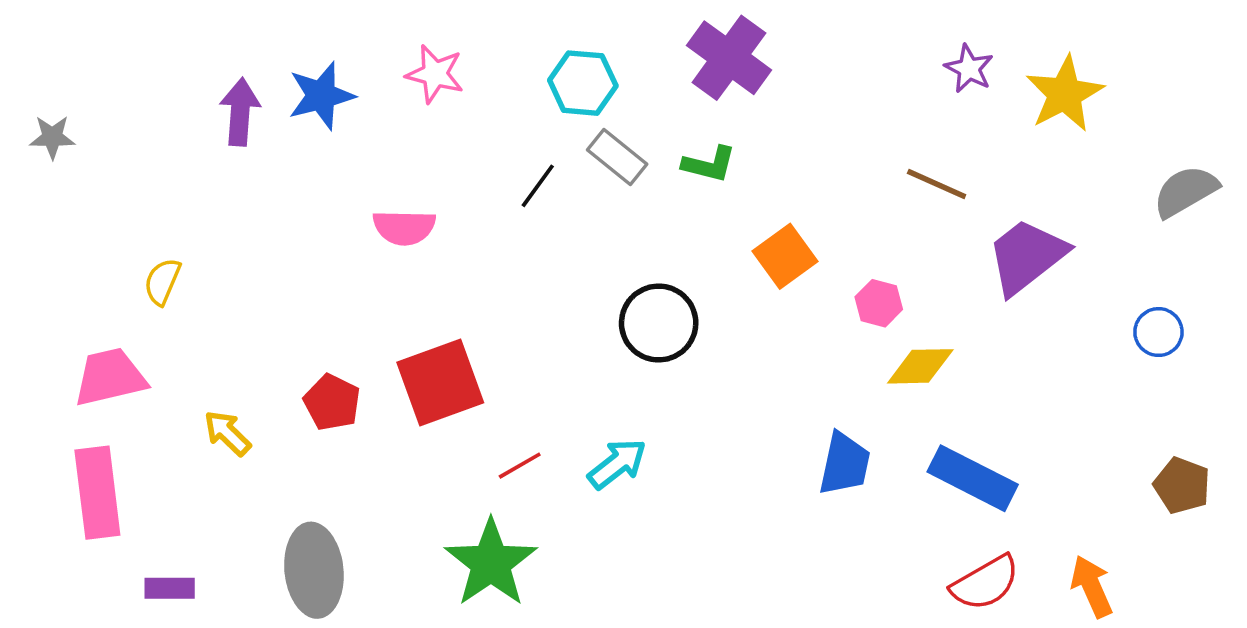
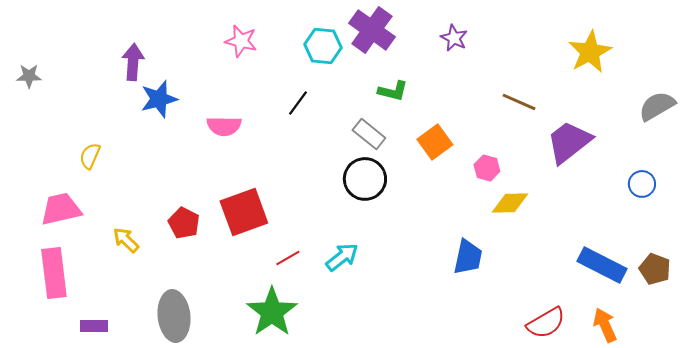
purple cross: (729, 58) -> (372, 30), moved
purple star: (969, 69) -> (454, 38), moved
blue star: (321, 96) -> (159, 99), moved
gray rectangle: (617, 157) -> (369, 134), moved
blue rectangle: (973, 478) -> (602, 265), moved

